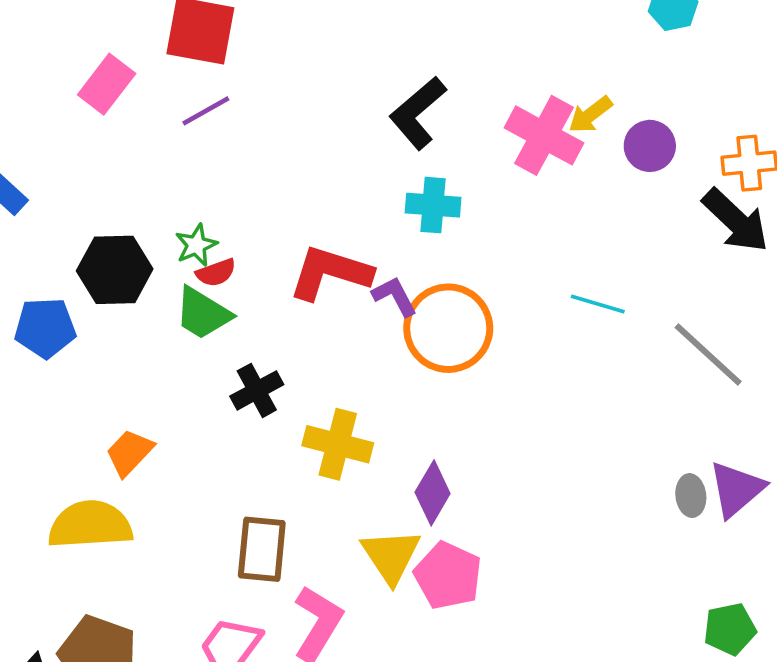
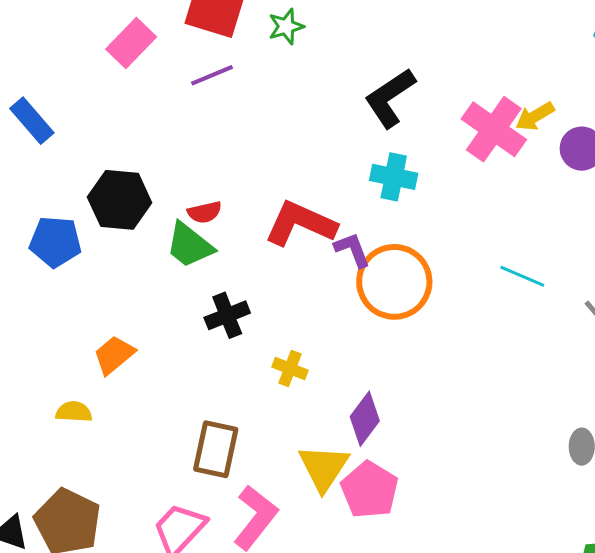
green star: (196, 245) -> (286, 27), moved
yellow cross: (338, 444) -> (290, 369), size x0.6
yellow semicircle: (90, 525) -> (74, 412), size x0.5

